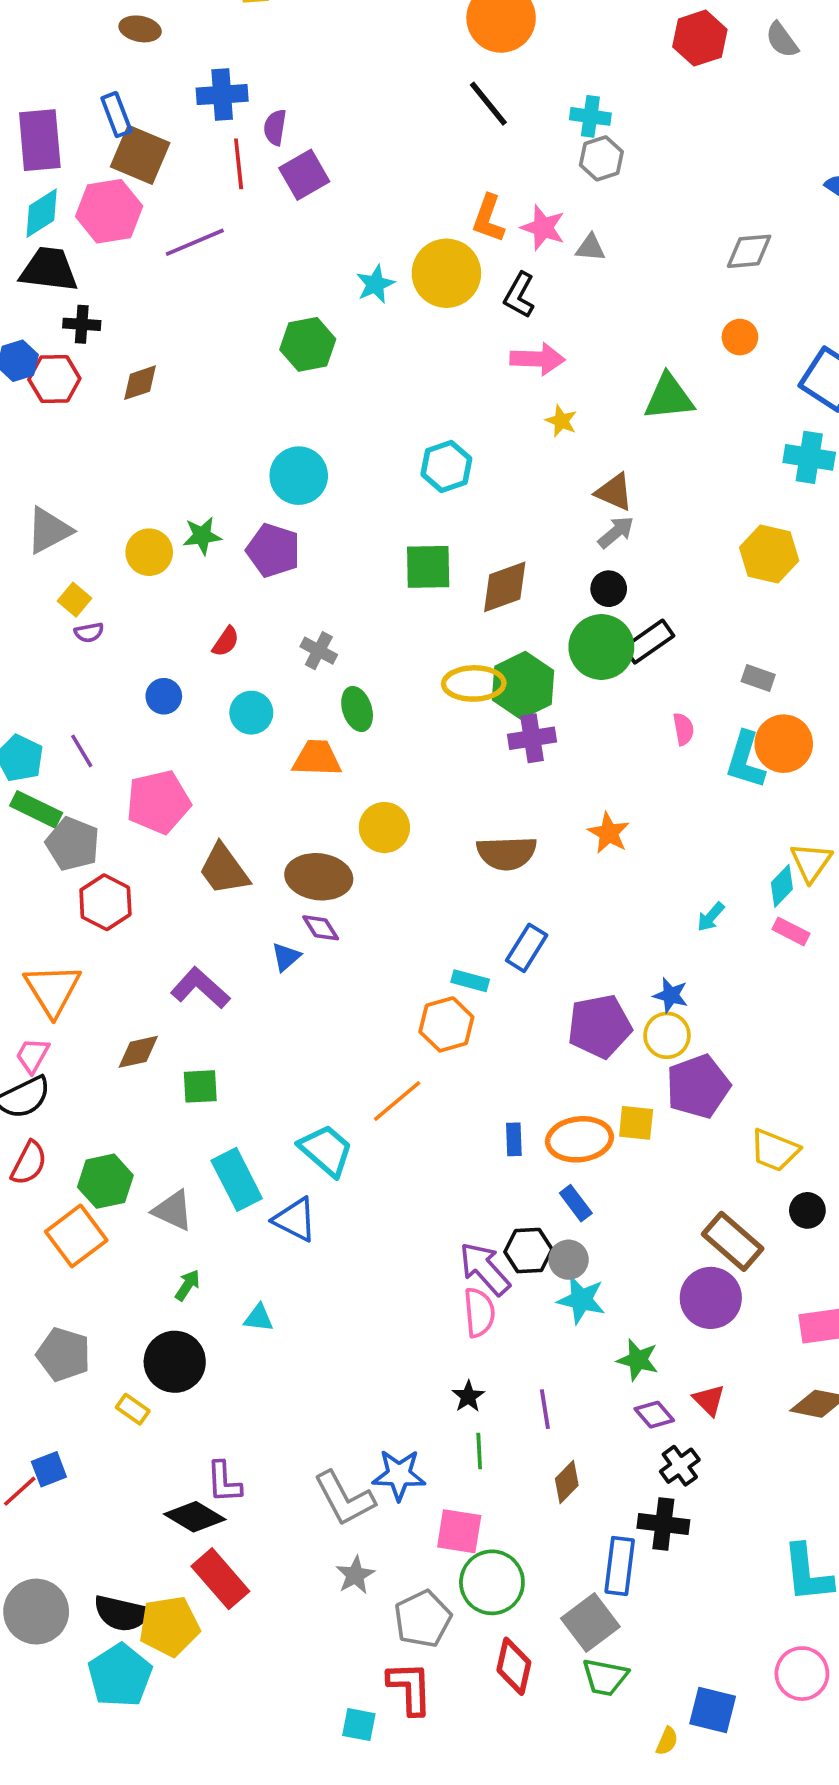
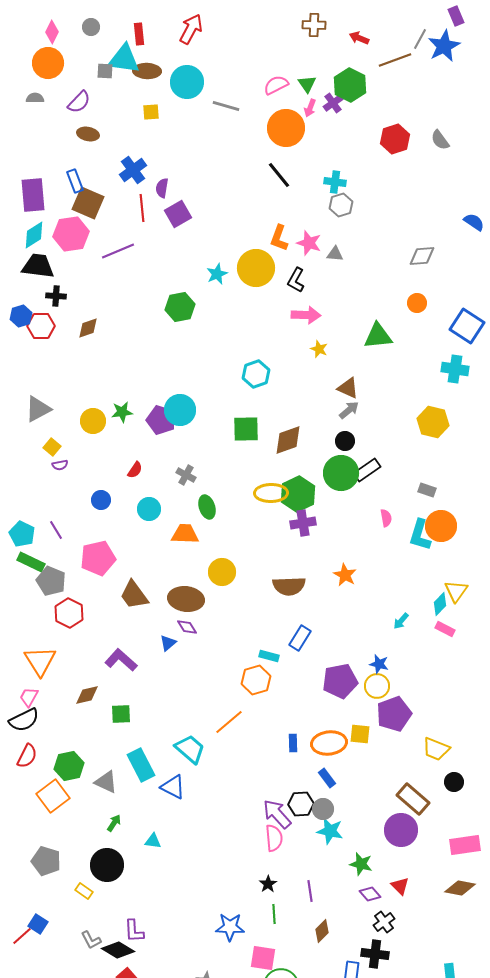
blue cross: (222, 95) -> (133, 170), turned -32
cyan circle: (299, 476) -> (180, 410), moved
blue square: (49, 1469) -> (38, 924), turned -36
gray L-shape: (344, 1498) -> (91, 940), moved, size x0.6

